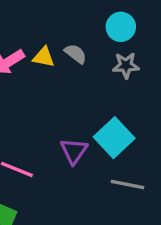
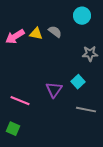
gray star: (126, 65) -> (90, 54), moved
cyan square: (114, 138) -> (78, 82), size x0.6

